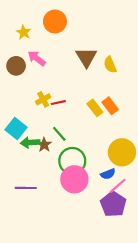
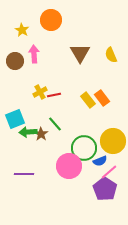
pink arrow: (37, 58) -> (34, 54), turned 48
yellow semicircle: (110, 65) -> (111, 55), moved
cyan square: (16, 129) -> (15, 119), turned 30
green circle: (72, 161) -> (84, 148), moved

